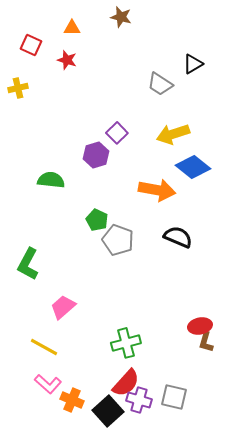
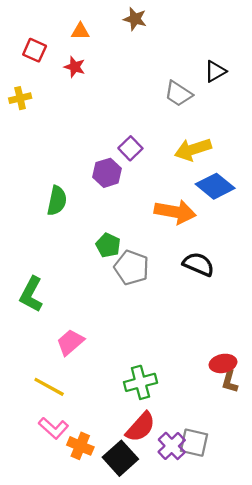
green semicircle: (51, 180) -> (57, 201), turned 96
purple cross: (139, 400) -> (172, 446), moved, turned 30

